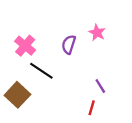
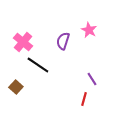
brown square: (17, 95) -> (16, 87), size x0.6

